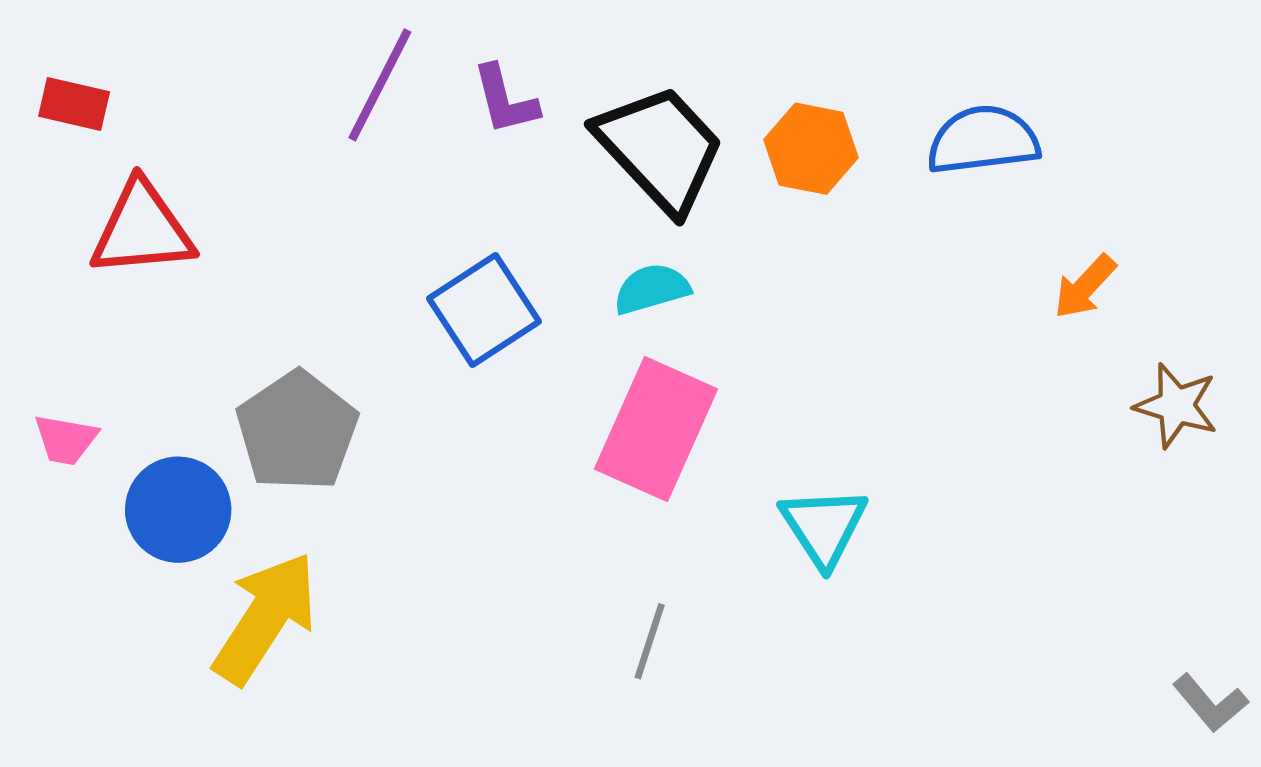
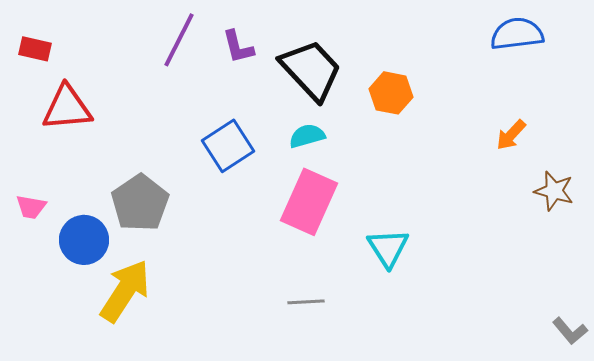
blue semicircle: (983, 140) -> (517, 34), moved
orange hexagon: (811, 149) -> (391, 93), moved
gray line: (650, 641) -> (306, 302), turned 69

